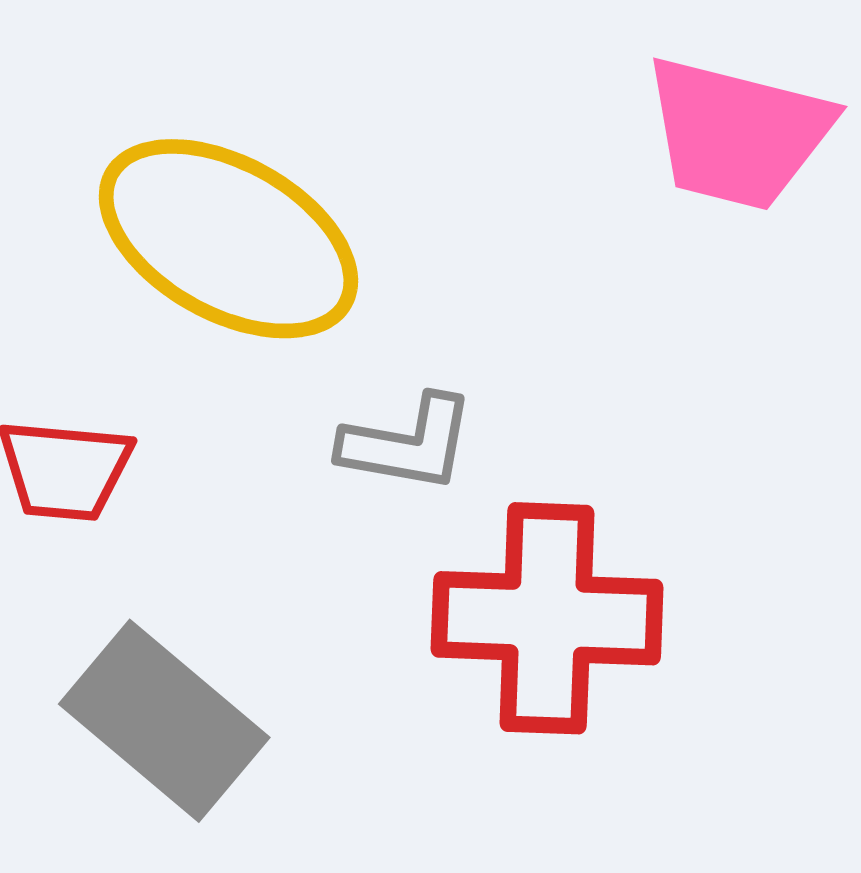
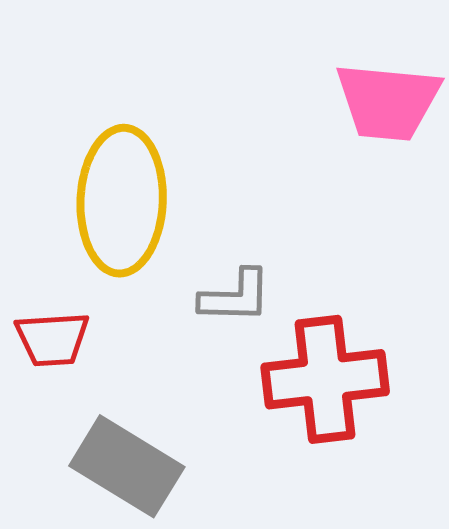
yellow ellipse: (228, 239) -> (122, 201), turned 72

